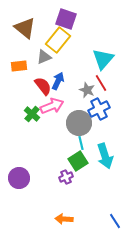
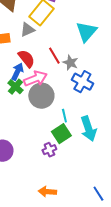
blue arrow: (58, 81) -> (17, 72), moved
red line: (101, 83) -> (54, 56), moved
blue cross: (99, 109) -> (82, 82), turned -35
gray circle: (79, 123) -> (41, 96), moved

